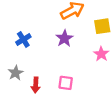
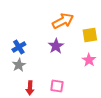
gray star: (16, 73) -> (19, 65), moved

